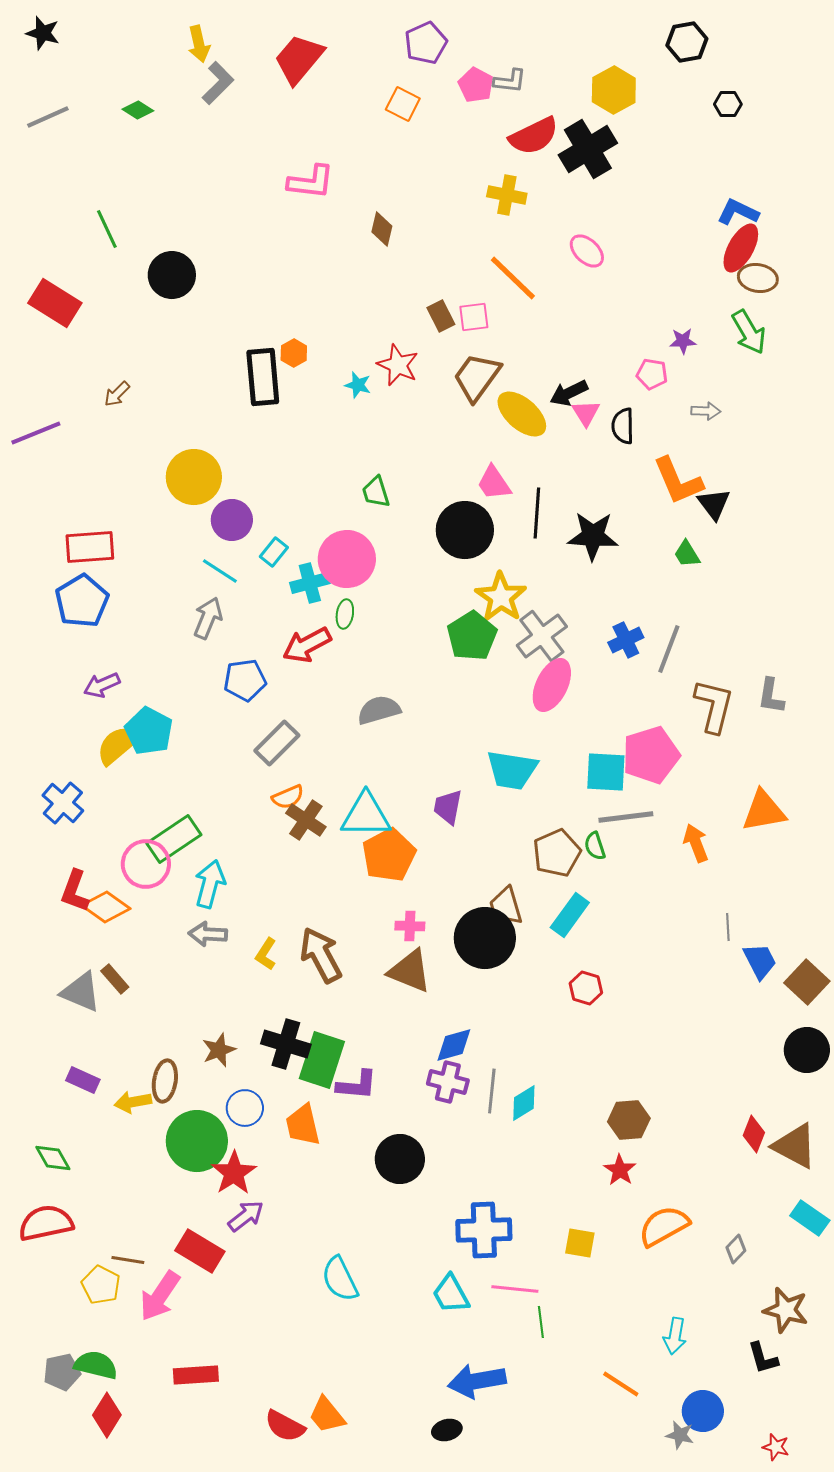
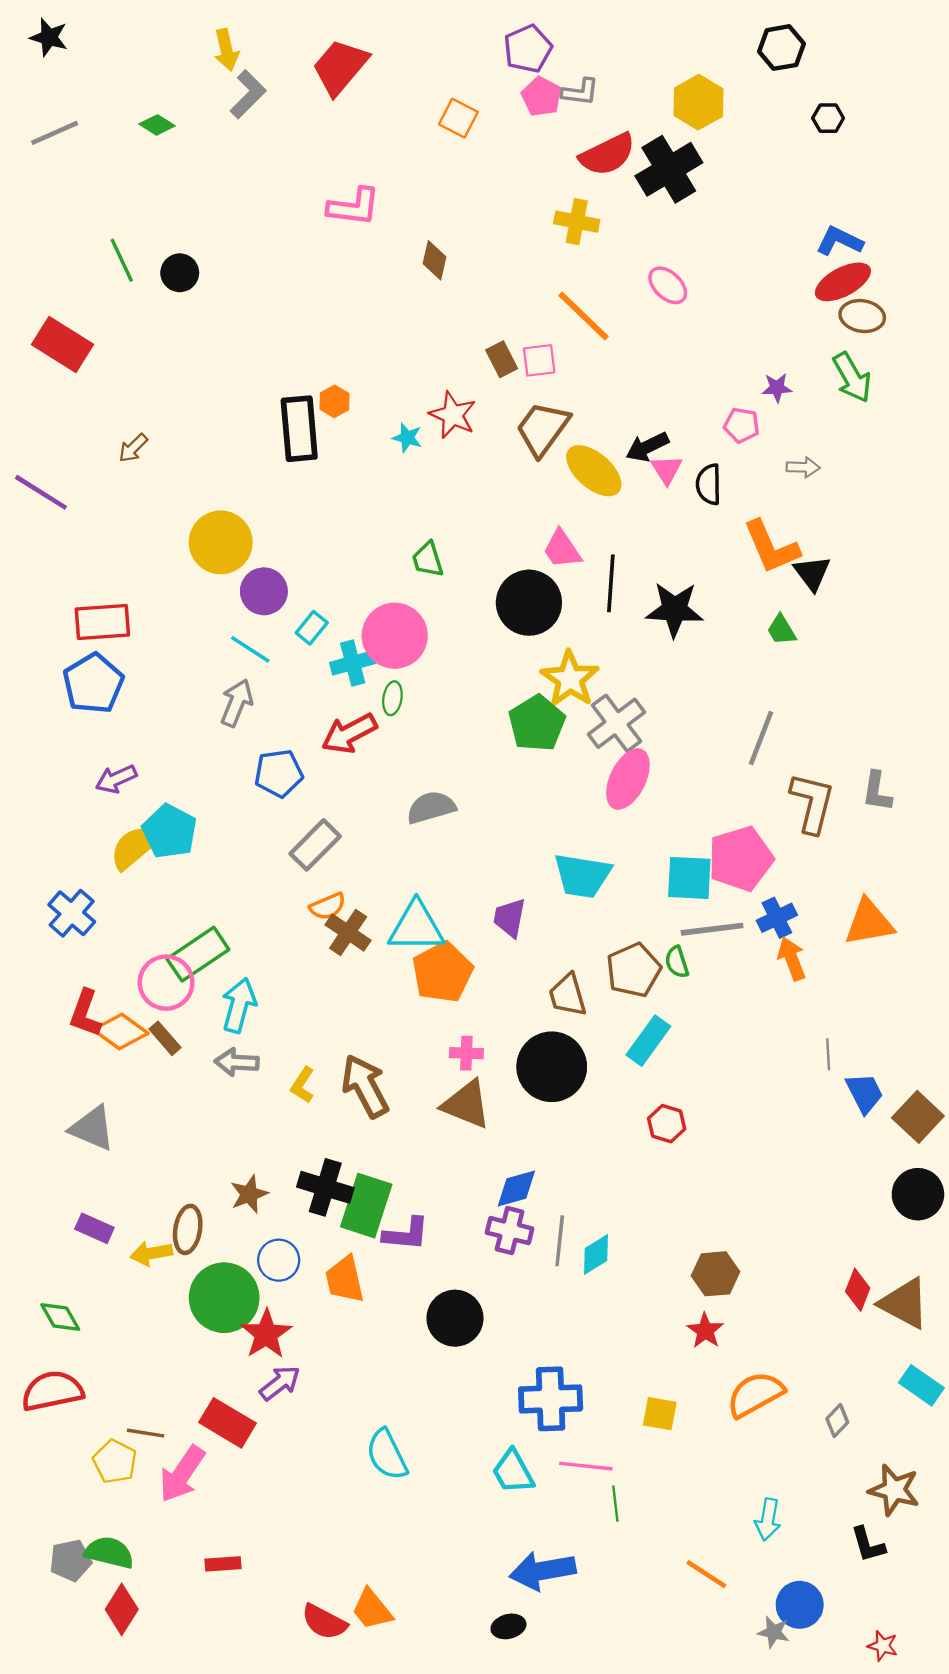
purple pentagon: (426, 43) -> (528, 49), moved
red ellipse: (741, 248) -> (843, 282), turned 33
black circle: (172, 275) -> (180, 273), moved, size x0.7
purple line: (36, 433) -> (41, 492), turned 54
blue cross: (626, 640) -> (777, 918), moved
brown trapezoid: (506, 906) -> (568, 995), moved
brown rectangle: (115, 979) -> (165, 1038), moved
red rectangle: (196, 1375) -> (223, 1564), size x0.7

